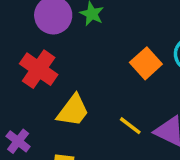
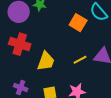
yellow line: (130, 126) -> (80, 60), turned -48

